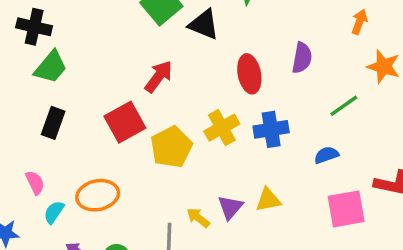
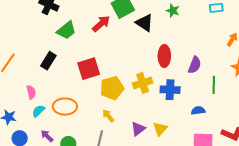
purple semicircle: (302, 58) -> (195, 65), moved
green trapezoid: (51, 67) -> (66, 30), moved
red arrow: (159, 77) -> (101, 24), moved
green line: (344, 106) -> (214, 85), turned -66
yellow triangle: (268, 200) -> (160, 129), turned -49
yellow arrow: (198, 218) -> (108, 116), moved

